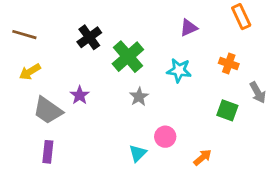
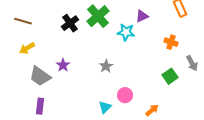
green cross: (128, 57) -> (98, 16), moved
cyan star: (179, 70) -> (126, 32), moved
green square: (227, 110) -> (170, 76), turned 35

